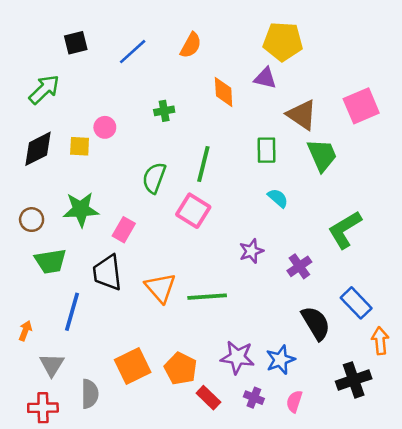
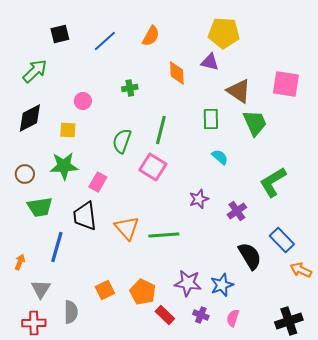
pink square: (361, 106) -> (286, 84), turned 32
yellow square: (80, 146) -> (68, 130), moved
orange arrow: (380, 341) -> (301, 270), turned -60
orange square: (133, 366) -> (105, 290), size x0.7
black cross: (354, 380) -> (289, 321), moved

